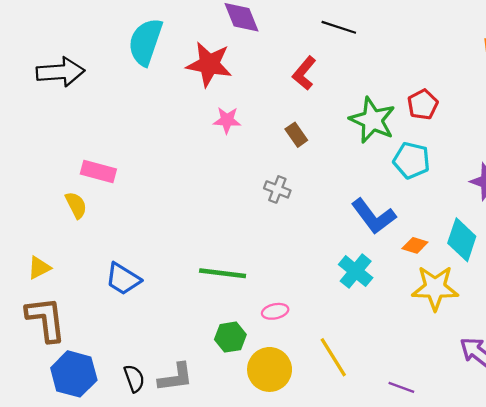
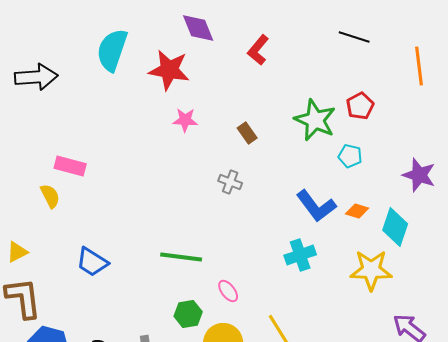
black line: (339, 27) -> (354, 37), moved
red L-shape: (304, 73) -> (258, 50), moved
cyan pentagon: (412, 160) -> (350, 156), size x0.7
orange diamond: (415, 245) -> (357, 211), moved
cyan cross: (356, 271) -> (300, 255), turned 32
pink ellipse: (275, 311) -> (228, 291), turned 65

